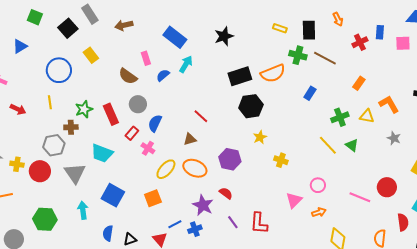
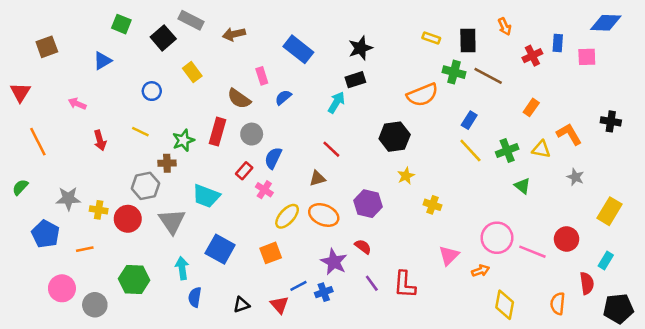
gray rectangle: (90, 14) -> (191, 20), turned -30
cyan arrow: (186, 64) -> (336, 102), moved
blue circle: (59, 70) -> (152, 91), size x0.6
black rectangle: (240, 76) -> (355, 80), moved, size x0.7
yellow line: (50, 102) -> (140, 132), turned -56
red arrow: (18, 109) -> (100, 140), turned 49
red rectangle: (111, 114) -> (218, 132), moved, turned 40
yellow line: (328, 145) -> (470, 150), moved
pink circle: (318, 185) -> (497, 238), moved, size x1.6
blue semicircle: (108, 233) -> (195, 297), moved

